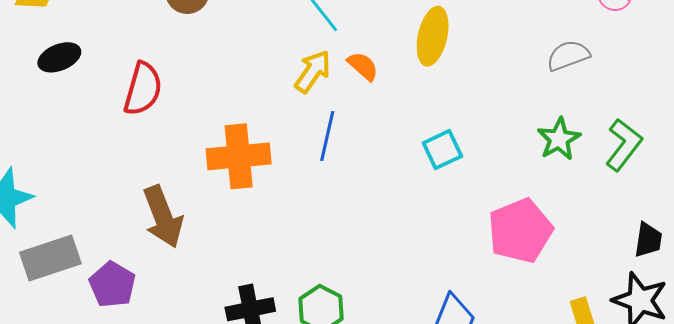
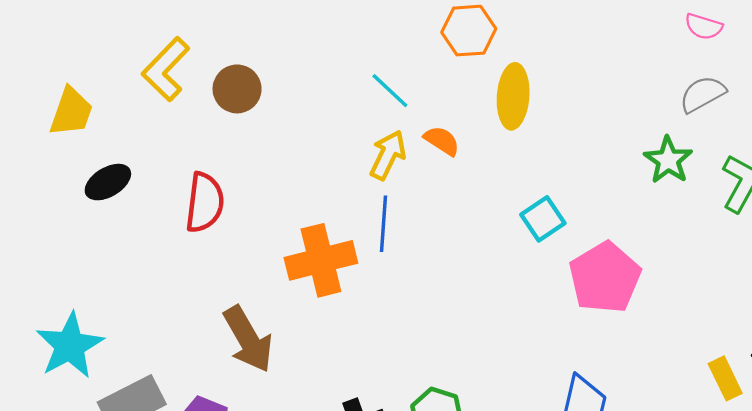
gray semicircle: (568, 56) -> (703, 94), moved
blue line: (327, 136) -> (383, 224), moved
green star: (559, 139) -> (668, 160), moved
pink pentagon: (520, 231) -> (605, 278), moved

